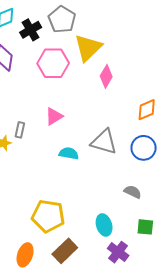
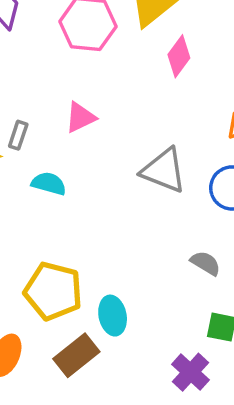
cyan semicircle: (69, 153) -> (49, 184), moved
cyan ellipse: (104, 225) -> (113, 316), moved
purple cross: (118, 252) -> (191, 372), moved

